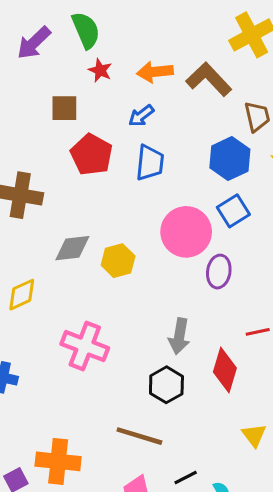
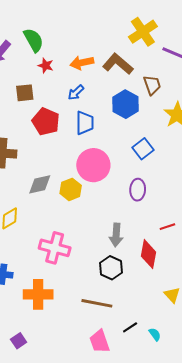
blue hexagon: (230, 159) -> (125, 104), moved
pink circle: (186, 232) -> (93, 165), moved
orange cross: (58, 461) -> (38, 294), moved

